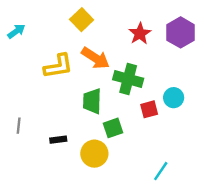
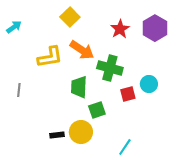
gray line: (19, 126) -> (19, 90), moved
black rectangle: (58, 140) -> (57, 135), moved
cyan line: (161, 171) -> (125, 147), moved

